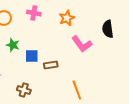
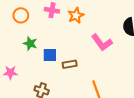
orange star: (67, 18) -> (76, 15), moved

